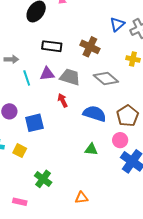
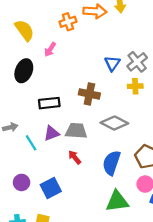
yellow cross: (133, 59) -> (135, 86), moved
blue semicircle: (95, 114) -> (111, 163), turned -75
green triangle: (91, 149) -> (117, 201), size x1.6

